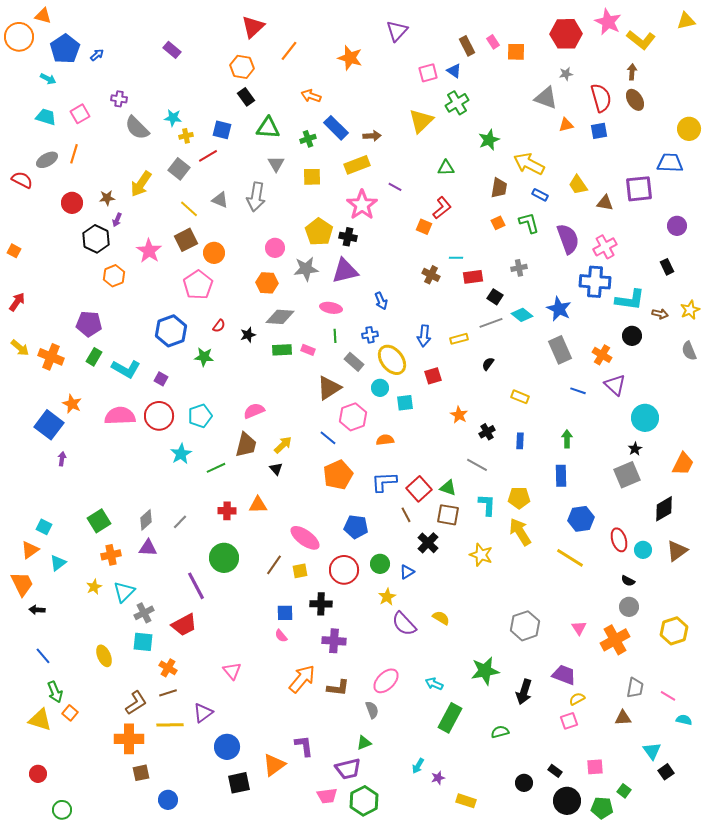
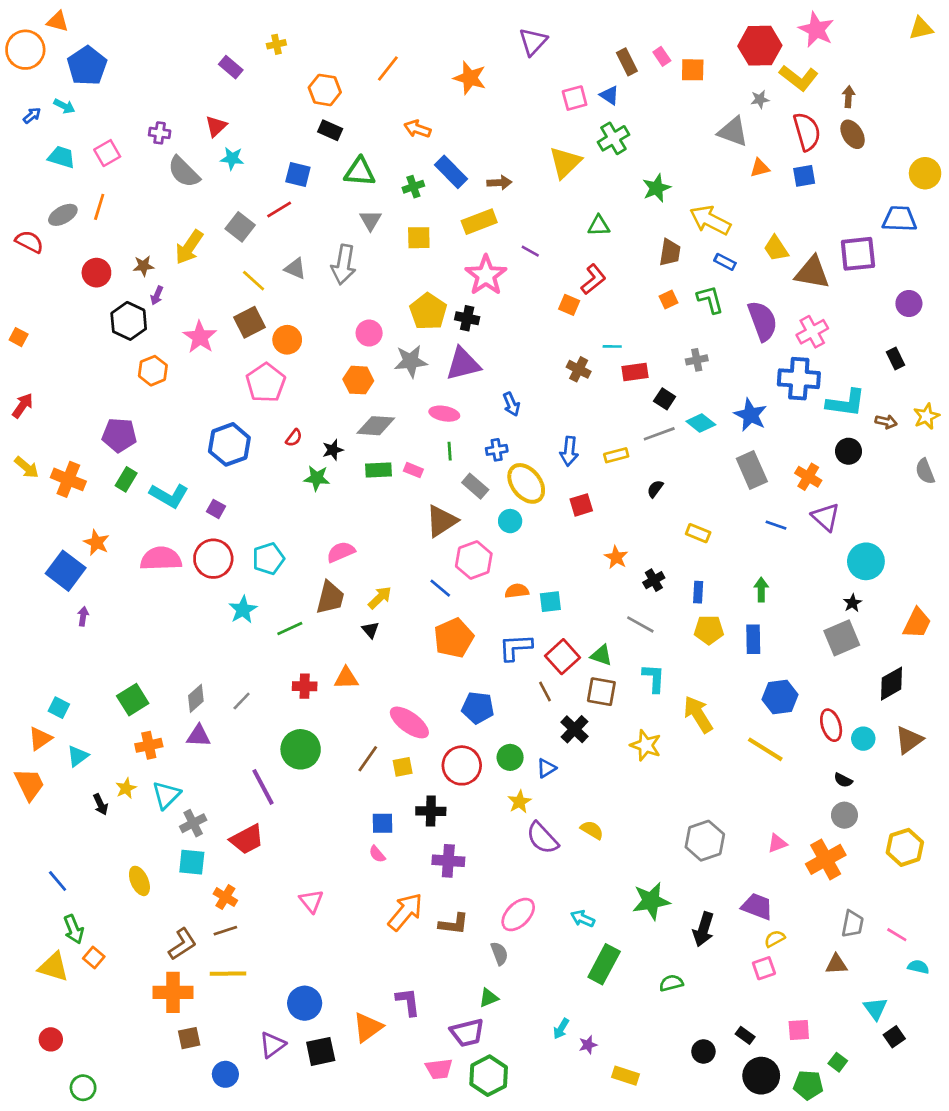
red triangle: (253, 27) -> (216, 126), moved, size x0.7
yellow L-shape: (641, 40) -> (799, 78), moved
blue arrow: (97, 55) -> (32, 115), moved
black rectangle: (246, 97) -> (330, 130), turned -30
yellow cross: (186, 136) -> (276, 44), moved
brown triangle: (605, 203) -> (812, 273), size x1.6
green star: (204, 357) -> (317, 478), moved
cyan square: (405, 403) -> (550, 602), moved
yellow pentagon: (519, 498) -> (709, 630), moved
black arrow: (37, 610) -> (101, 804), moved, turned -119
pink triangle: (579, 628) -> (777, 843), turned 42
purple triangle: (203, 713) -> (272, 1045), moved

